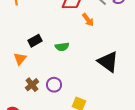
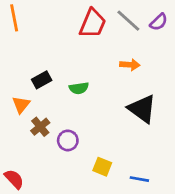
orange arrow: (88, 20) -> (130, 65), moved, turned -48
brown cross: (32, 85) -> (40, 127), moved

